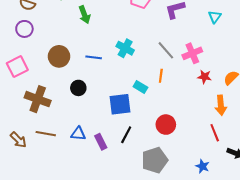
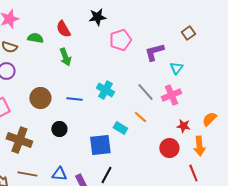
cyan triangle: (215, 17) -> (176, 68), moved
orange line: (161, 76) -> (140, 117), turned -56
red star: (205, 77) -> (183, 126), moved
red circle: (166, 125) -> (169, 148), moved

